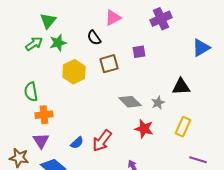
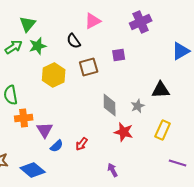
gray diamond: (130, 102) -> (110, 105), turned 45
purple triangle: (41, 141) -> (45, 130), moved
red arrow: (102, 141) -> (82, 144), size x0.6

